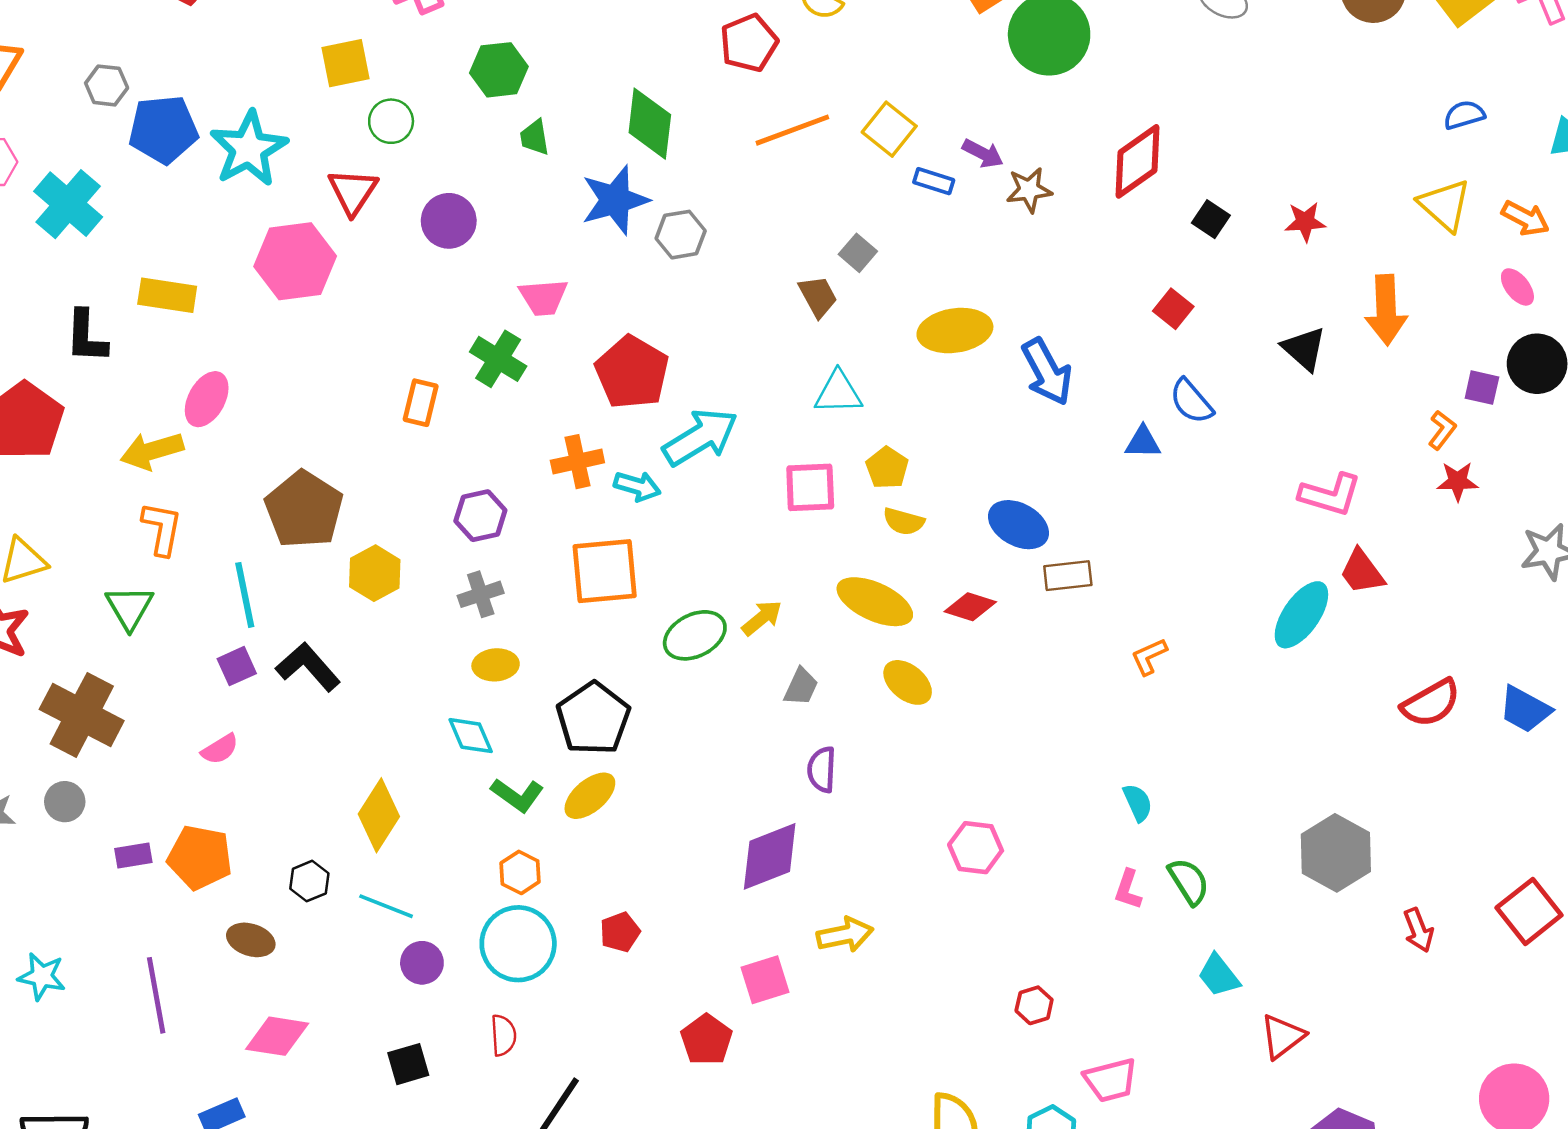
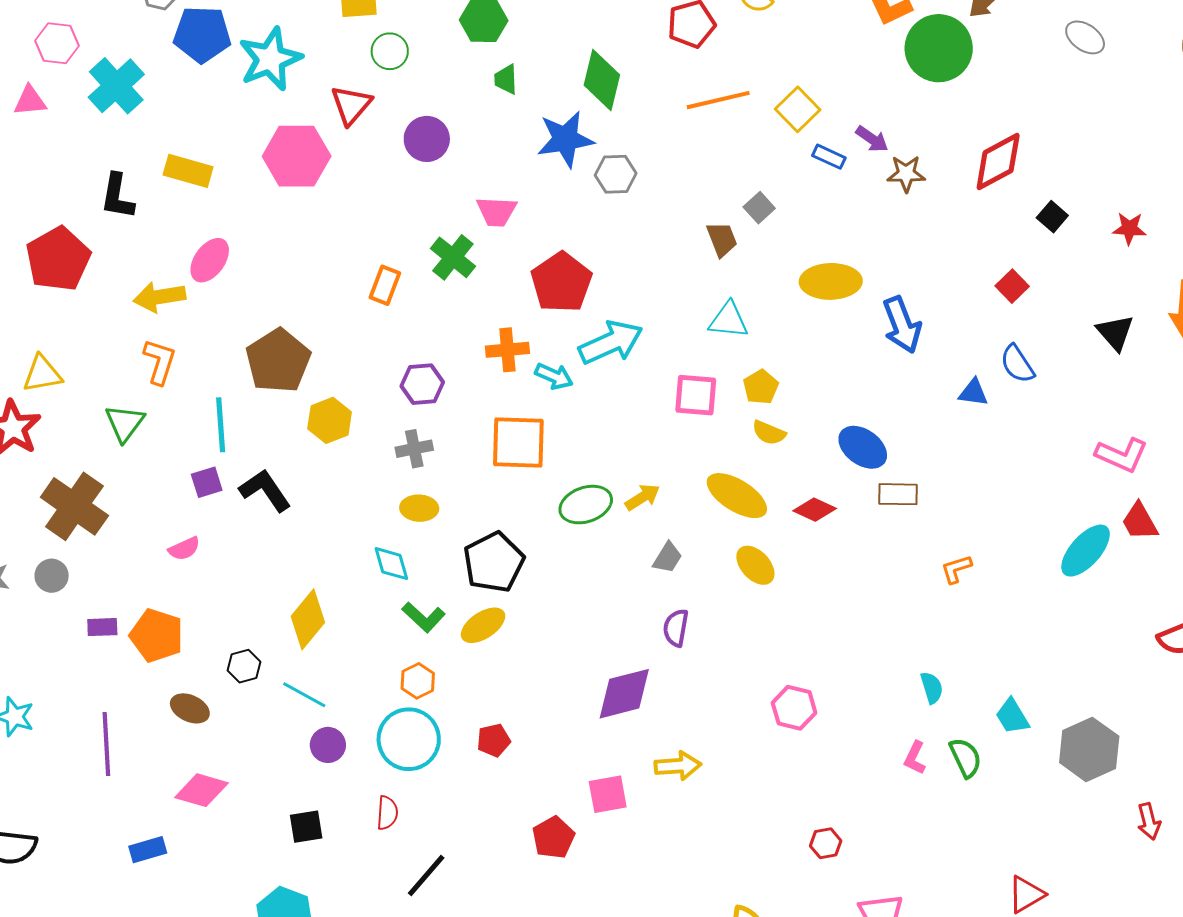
cyan trapezoid: (1219, 975) -> (1012, 716), moved

